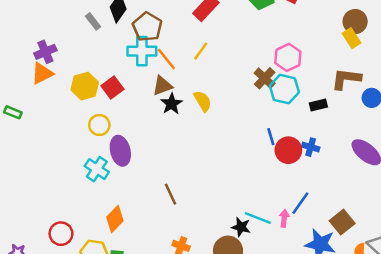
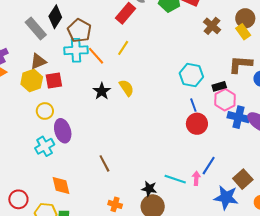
gray rectangle: (93, 21) -> (36, 28), size x1.6
pink hexagon: (288, 57) -> (225, 100), moved
brown cross: (265, 78) -> (212, 26), moved
brown triangle: (162, 86) -> (38, 61), moved
red square: (112, 88) -> (54, 81), turned 30
blue line: (271, 137) -> (193, 105), moved
blue cross: (311, 147) -> (238, 117), moved, size x1.5
cyan cross: (97, 169) -> (45, 146), turned 30
orange diamond: (115, 219) -> (61, 186), turned -55
black star: (241, 227) -> (149, 189), moved

